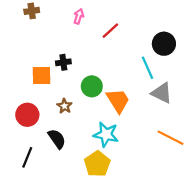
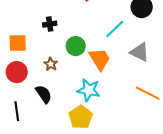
cyan line: (148, 68) -> (115, 29), moved, turned 70
orange square: (42, 75) -> (18, 43), moved
black line: (27, 157) -> (17, 111), turned -30

